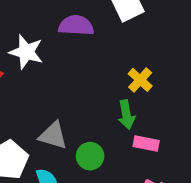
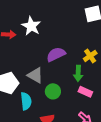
purple semicircle: (76, 25) -> (56, 54), moved, turned -42

